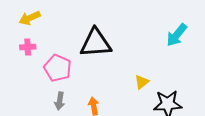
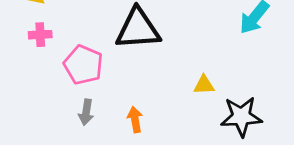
yellow triangle: (142, 82) -> (204, 85), turned 35

